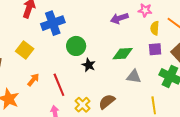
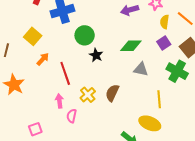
purple square: (155, 49) -> (164, 43), turned -32
orange arrow: (33, 80) -> (43, 59), moved
brown semicircle: (107, 102) -> (112, 93), turned -30

